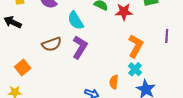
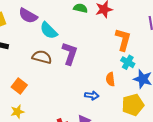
cyan semicircle: (76, 21) -> (49, 31), moved
brown semicircle: (52, 44) -> (42, 57), turned -132

